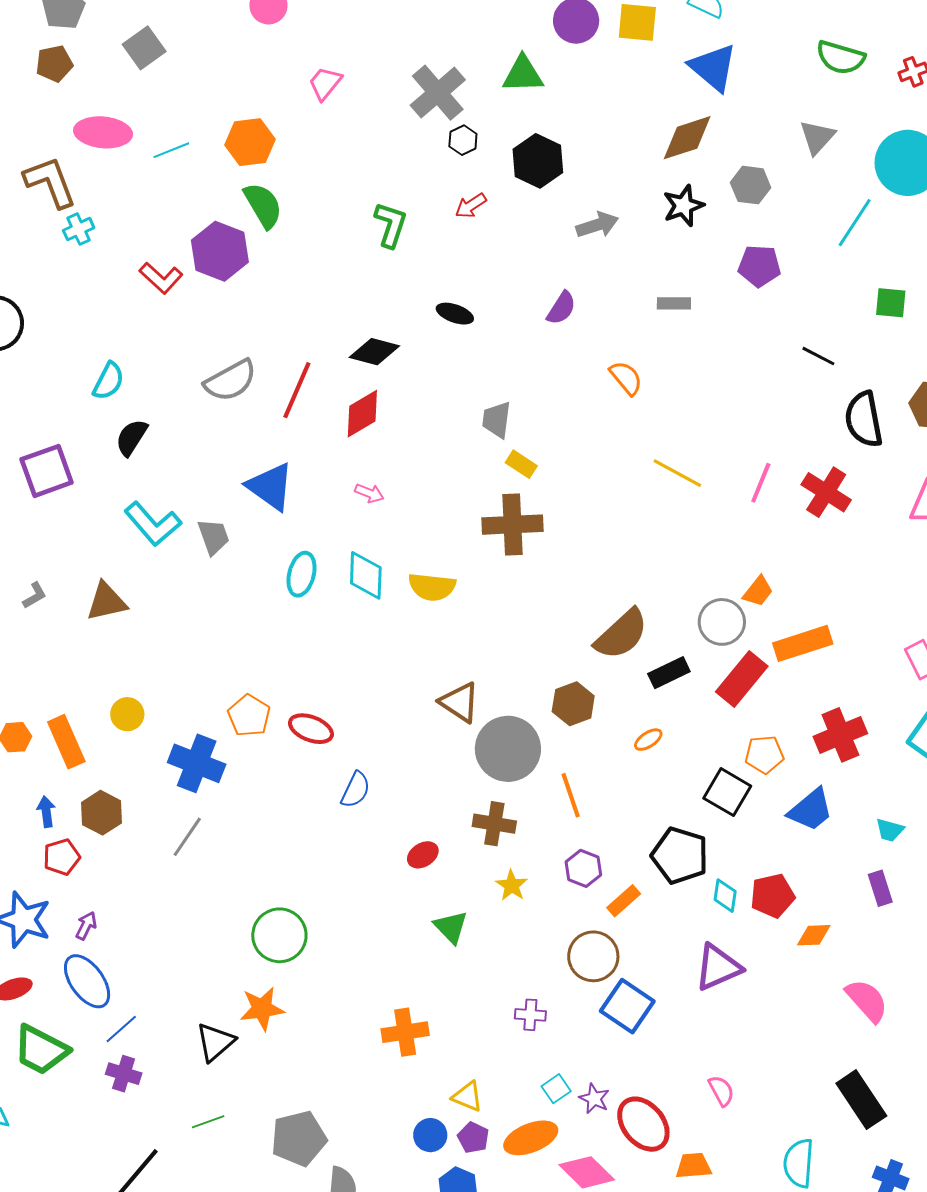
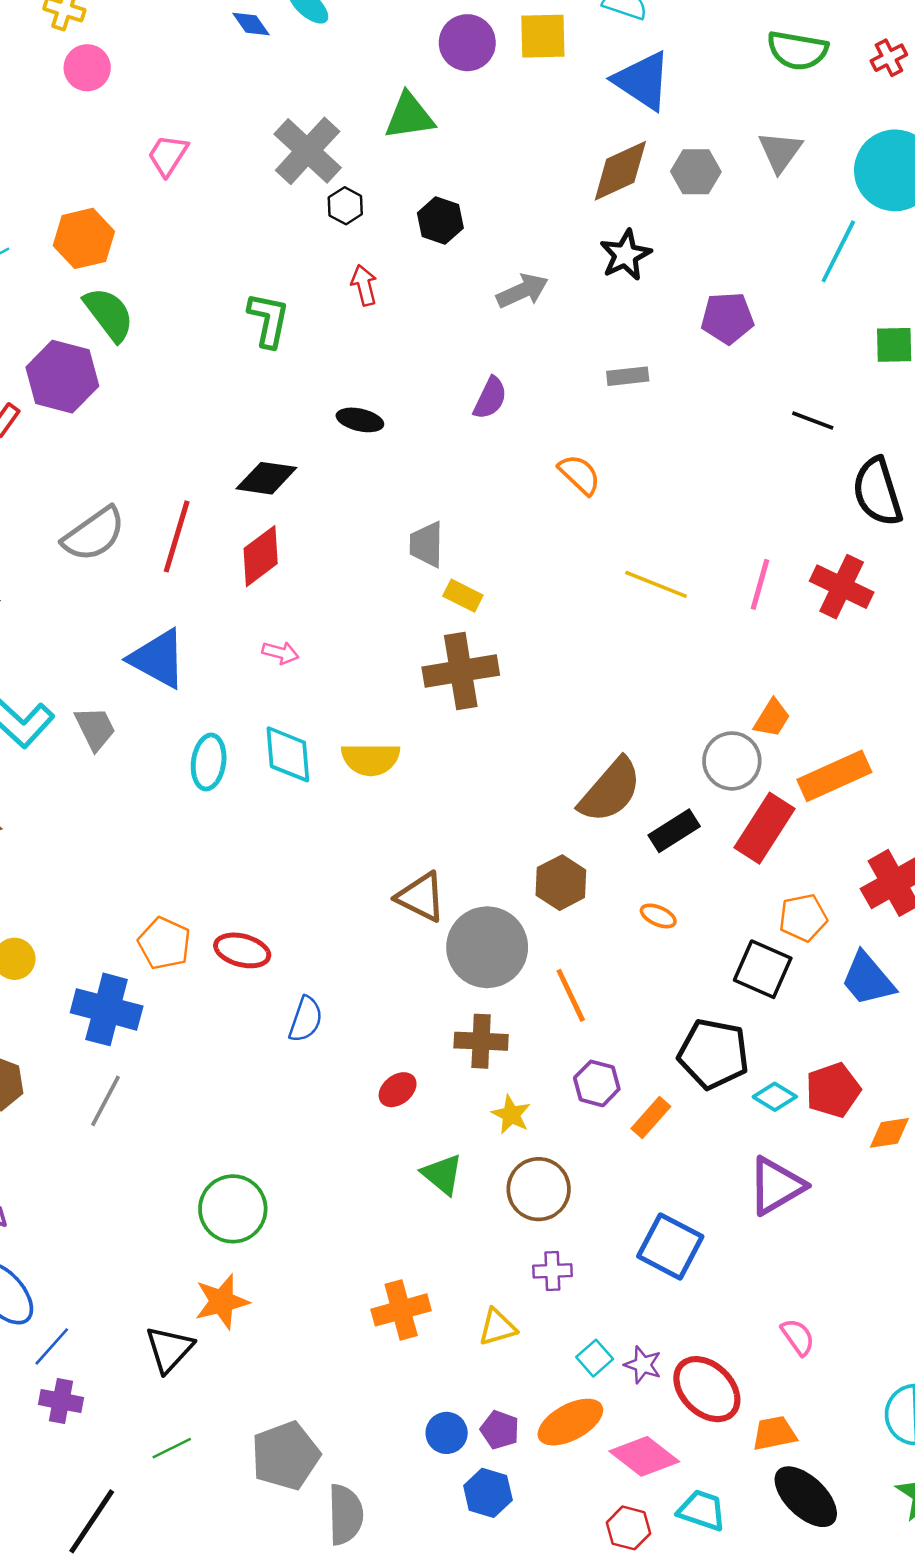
black hexagon: (538, 161) -> (440, 221), size x0.7
gray hexagon: (751, 185) -> (696, 172), moved
red arrow: (471, 206) -> (364, 285), turned 116
orange ellipse: (648, 740) -> (658, 916), turned 64
blue trapezoid: (811, 810) -> (868, 979), turned 96
cyan diamond: (725, 896) -> (775, 1097), turned -60
brown circle: (593, 956) -> (539, 1189), moved
yellow triangle: (467, 1097) -> (497, 1327), moved, turned -32

